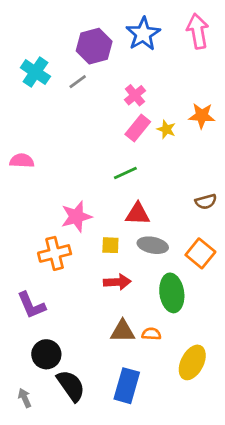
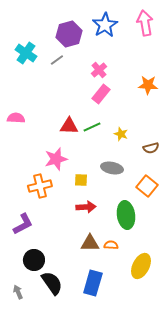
yellow star: (166, 129) -> (121, 134), moved
red triangle: (138, 214) -> (69, 126), moved
gray ellipse: (153, 245) -> (112, 168), moved
purple L-shape: (31, 305) -> (23, 224), turned -95

